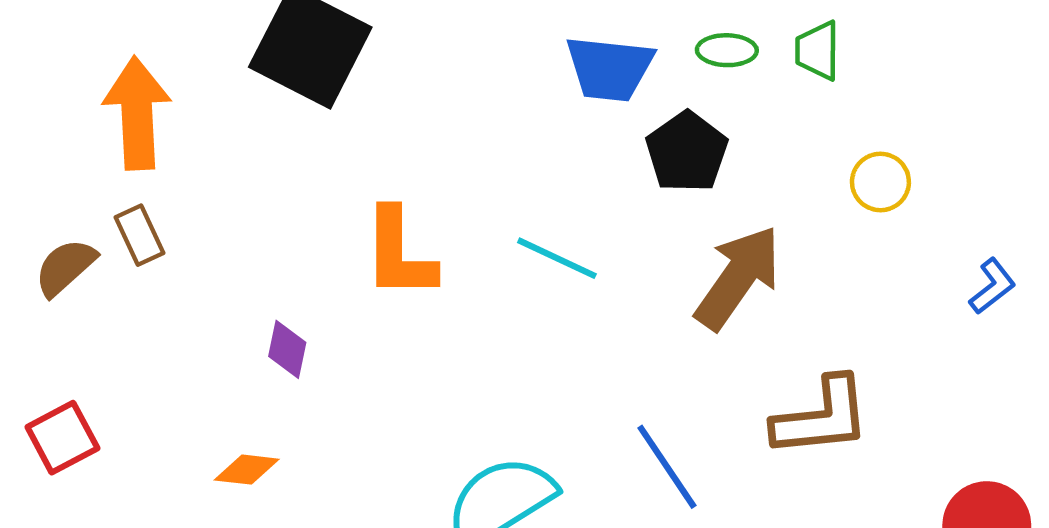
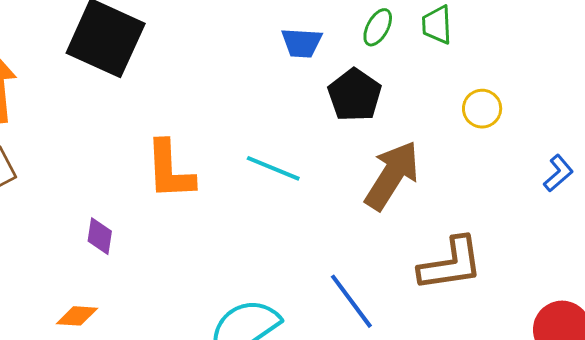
green ellipse: (727, 50) -> (378, 27), turned -60
blue trapezoid: (610, 68) -> (302, 43), size x0.7

